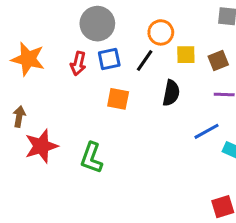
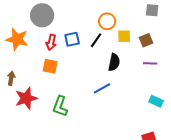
gray circle: (97, 24) -> (42, 15), moved
orange square: (118, 99) -> (50, 66), moved
blue line: (207, 131) -> (102, 88), moved

